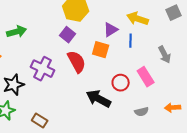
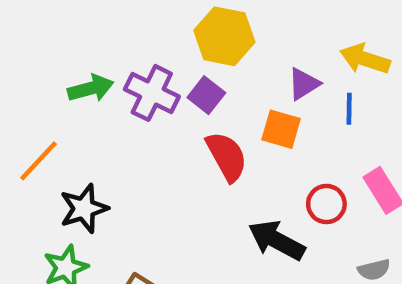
purple cross: (43, 69) -> (152, 93), moved

